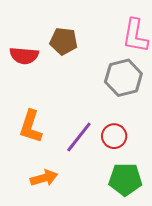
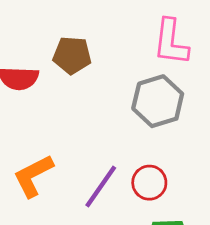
orange L-shape: (31, 127) -> (33, 176), turned 48

